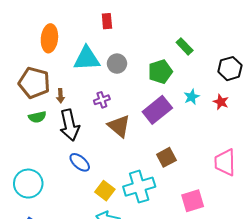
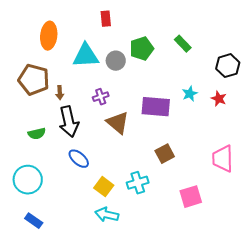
green pentagon: (160, 72) -> (142, 49), moved
purple rectangle: (157, 110) -> (156, 107), turned 44
green semicircle: (37, 117) -> (37, 134), moved
cyan cross: (139, 187) -> (138, 183), size x0.7

